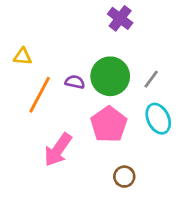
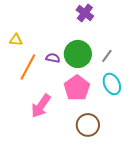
brown circle: (124, 177) -> (88, 125), size x1.5

